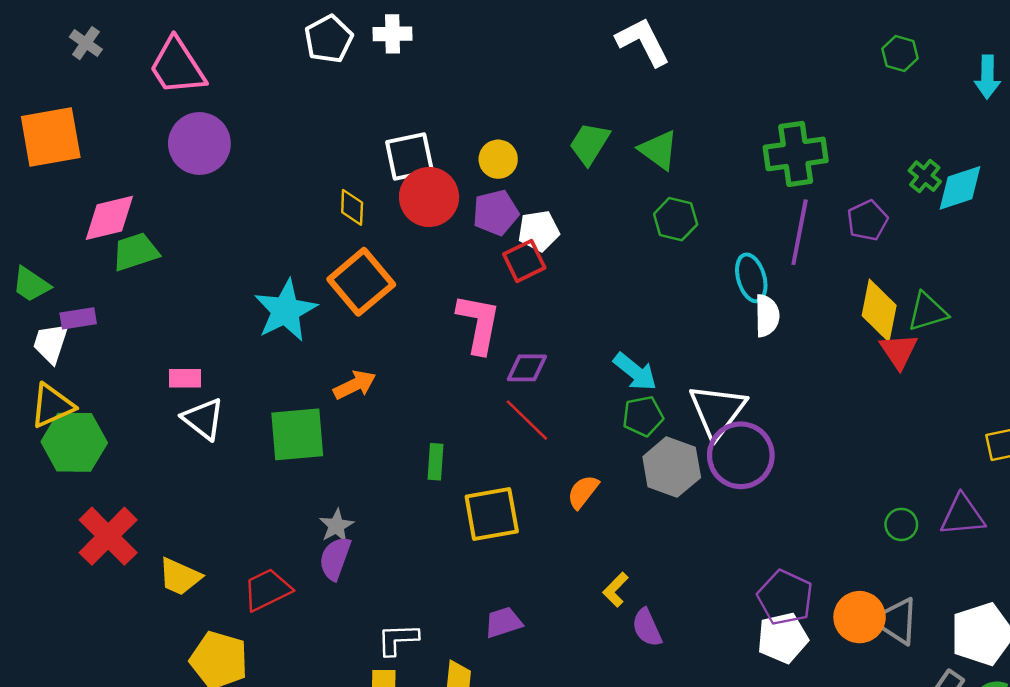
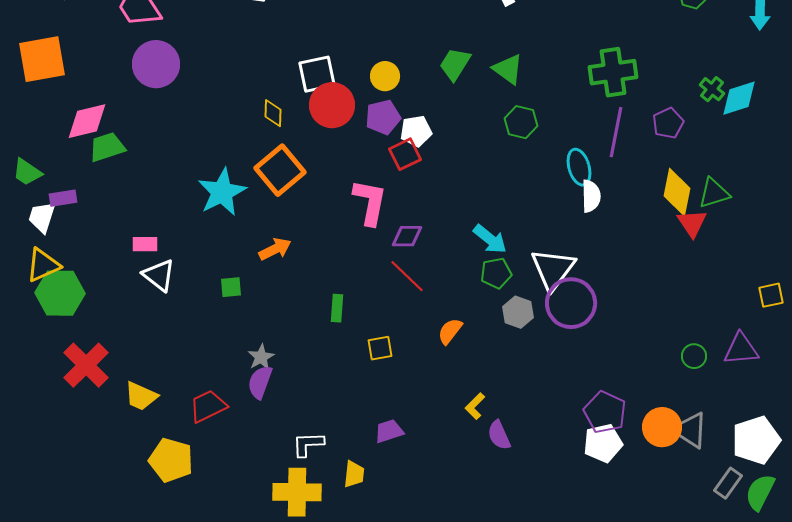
green square: (297, 434) -> (231, 287), size x0.5
gray hexagon: (672, 467) -> (518, 312), size x0.7
yellow square: (492, 514) -> (380, 348), size x0.6

